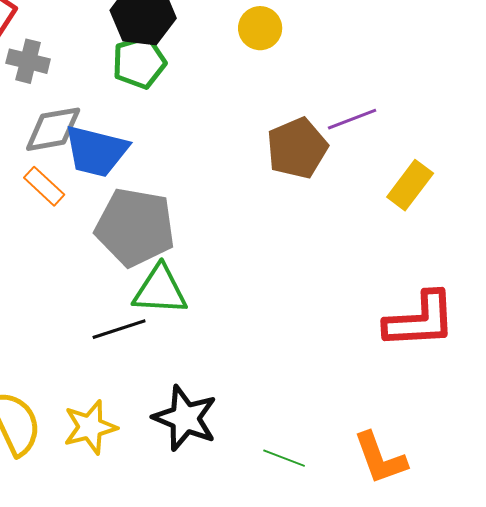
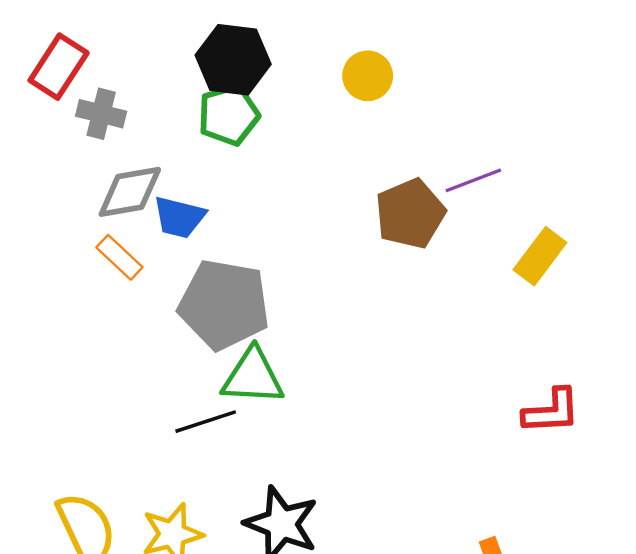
blue trapezoid: (96, 151) -> (179, 217), size x0.7
red L-shape: (420, 320) -> (551, 411), size x0.7

